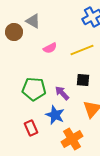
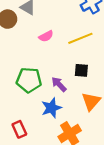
blue star: (55, 115) -> (51, 108), turned 30
red rectangle: (31, 128) -> (19, 129), moved

